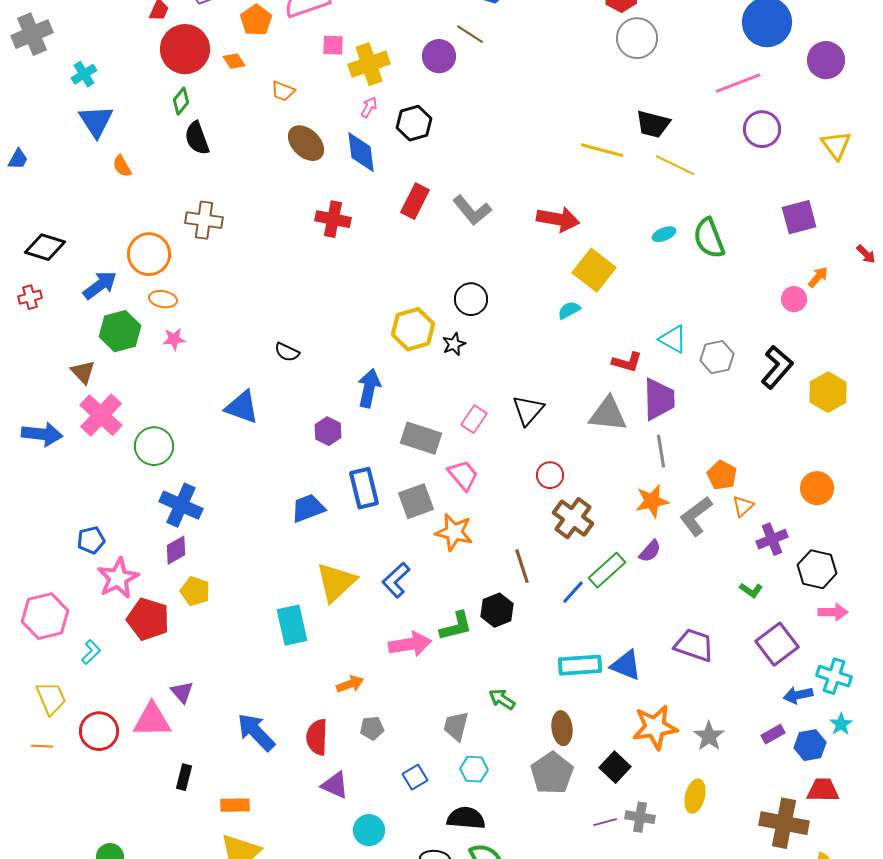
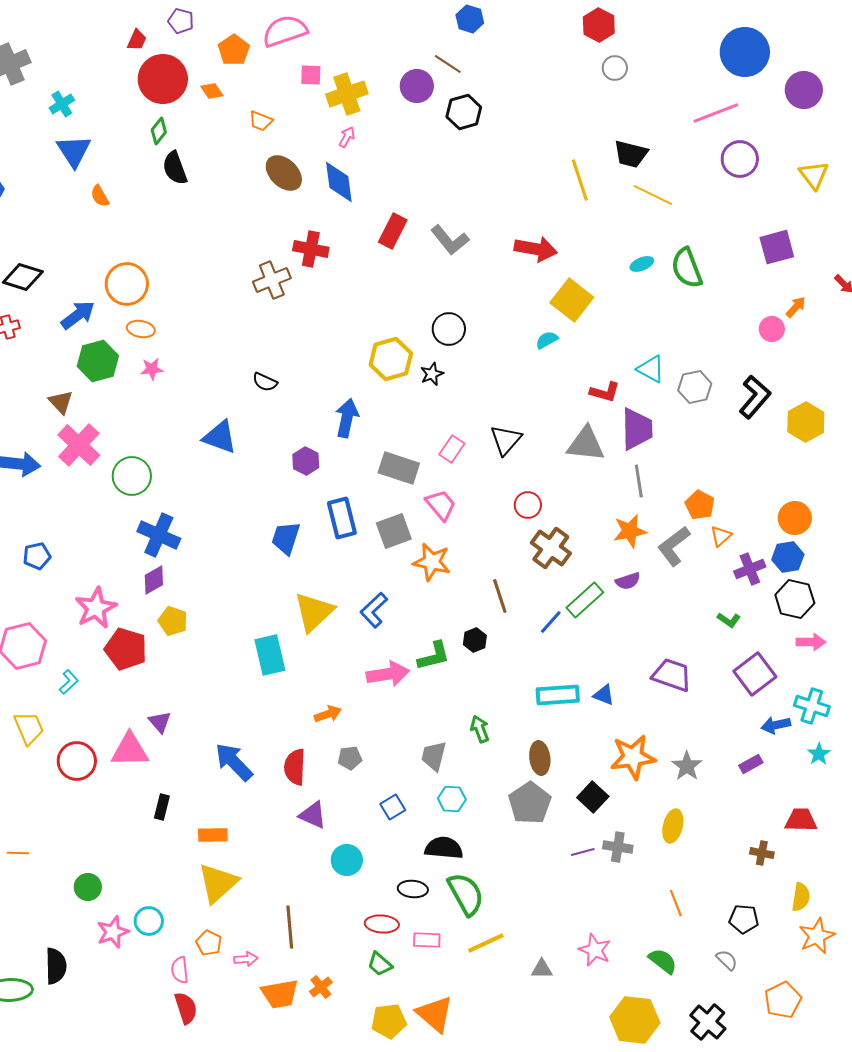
gray circle: (637, 38) -> (615, 68), size x0.6
black hexagon: (414, 123) -> (464, 112), moved
yellow line: (602, 150) -> (580, 180), turned 57
brown cross: (204, 220) -> (272, 280), moved, turned -30
blue trapezoid: (308, 508) -> (286, 538), turned -51
blue pentagon: (91, 540) -> (37, 556), moved
purple semicircle: (650, 551) -> (628, 581), turned 30
black hexagon: (497, 610) -> (475, 640), size x0.7
blue triangle: (626, 665) -> (604, 695), size x0.7
green arrow: (502, 699) -> (480, 729), turned 36
blue hexagon: (810, 745) -> (788, 557), moved
orange line: (42, 746) -> (18, 853), moved
brown cross: (784, 823) -> (762, 853), size x0.5

